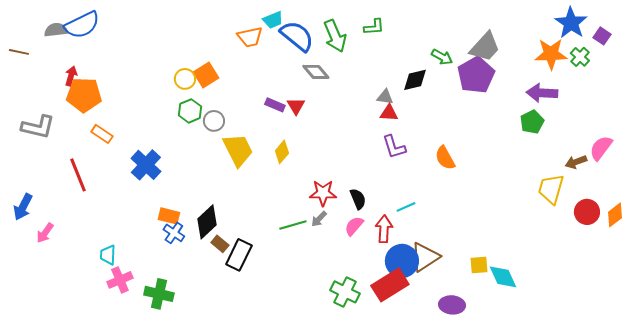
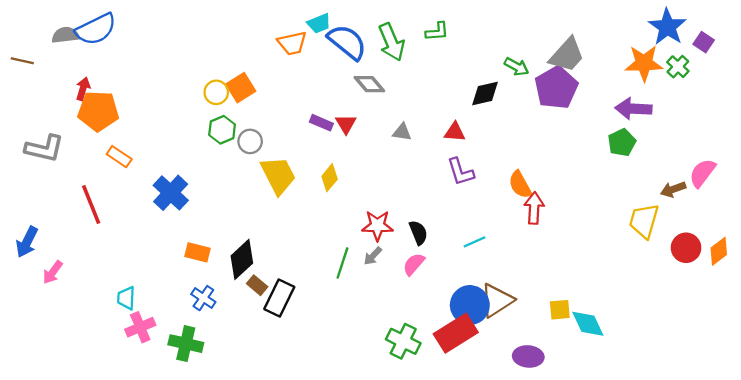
gray triangle: (385, 97) -> (402, 132), moved
green line: (293, 225) -> (342, 263), turned -56
red arrow: (384, 229) -> (534, 208), moved
blue cross: (174, 233) -> (203, 298), moved

